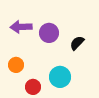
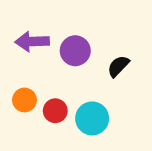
red circle: (33, 87) -> (55, 111), moved

